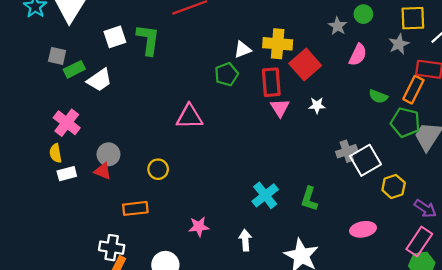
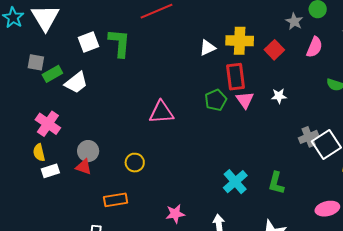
red square: (305, 64) -> (274, 50), moved, size x0.7
green pentagon: (226, 74) -> (216, 100), moved

